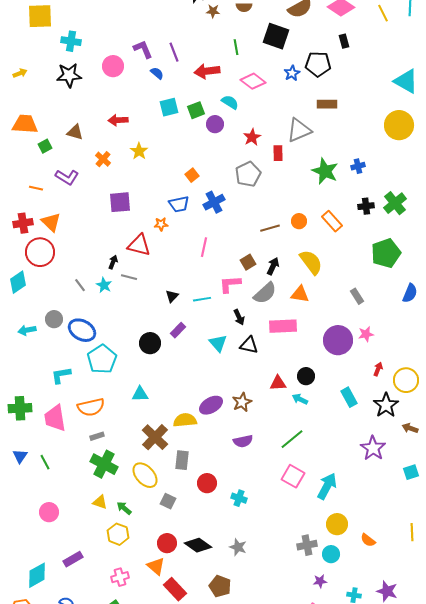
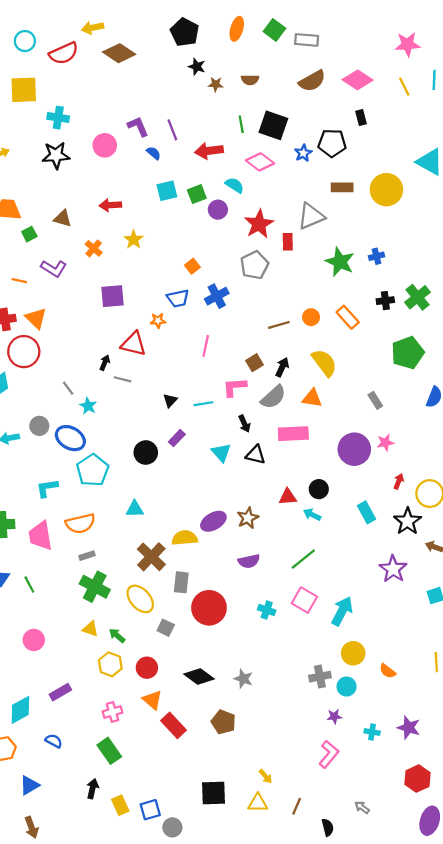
black square: (276, 36) -> (273, 125), moved
yellow circle: (399, 125) -> (386, 190), moved
red star: (252, 137) -> (259, 224), size x1.5
cyan star: (104, 285) -> (88, 406), moved
red circle: (207, 483) -> (209, 608), size x1.6
cyan cross: (239, 498) -> (267, 610), moved
red circle: (167, 543) -> (147, 668), moved

